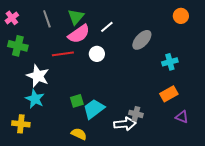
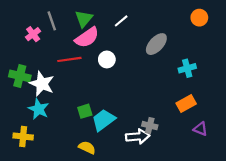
pink cross: (12, 18) -> (33, 34), moved
white line: (107, 27) -> (121, 21), moved
green cross: (18, 46) -> (20, 76), moved

